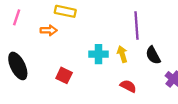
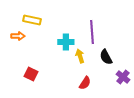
cyan cross: (99, 54) -> (66, 42), moved
red semicircle: (128, 86) -> (85, 83), turned 96

